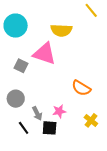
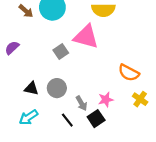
gray square: (21, 66) -> (61, 51), turned 32
yellow cross: (91, 120) -> (140, 99), moved
black square: (50, 128) -> (96, 119), turned -35

